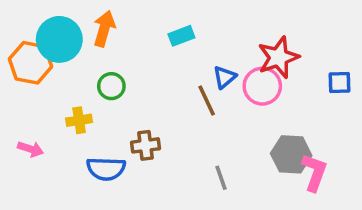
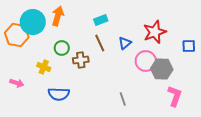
pink circle: (262, 86) -> (146, 61), moved
brown line: (207, 101) -> (100, 43), moved
yellow cross: (79, 120) -> (44, 67), turned 32
brown cross: (146, 145) -> (81, 60), moved
gray hexagon: (291, 154) -> (162, 69), moved

